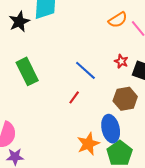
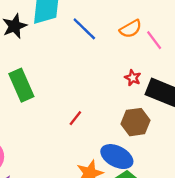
blue line: (85, 70) -> (84, 29), moved
blue ellipse: (111, 129) -> (117, 157), turned -52

